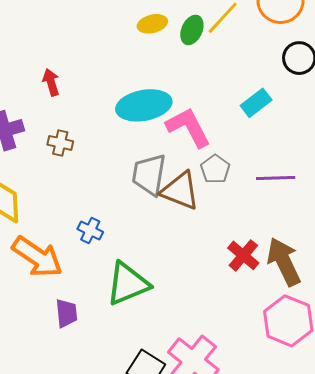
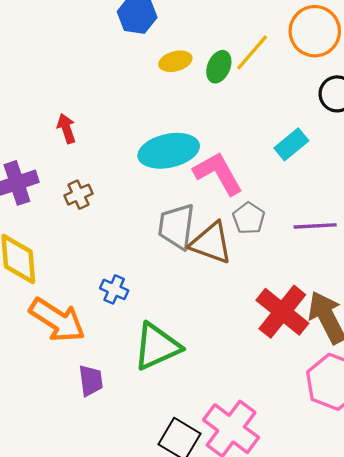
brown cross: (60, 143) -> (78, 195), turned -35
red cross: (243, 255) -> (282, 312), size x1.5

